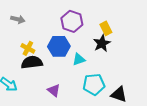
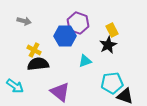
blue hexagon: (59, 46) -> (65, 36), moved
cyan pentagon: (94, 84) -> (112, 83), moved
purple triangle: (54, 90) -> (60, 92), size x1.5

